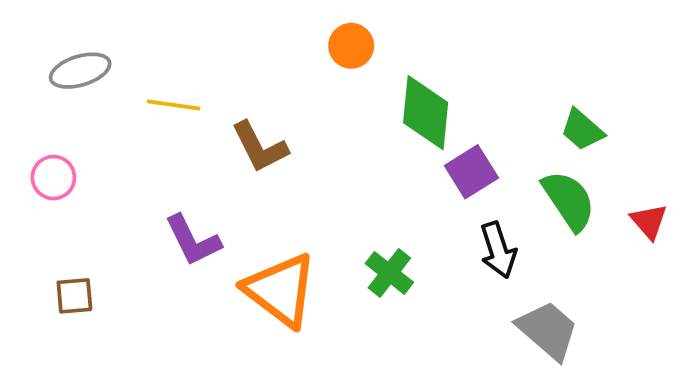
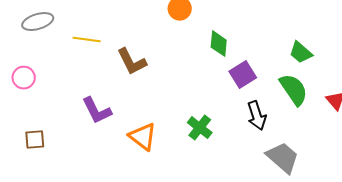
green diamond: (426, 113) -> (219, 44), size x0.7
orange triangle: (281, 290) -> (143, 137), size x0.7

